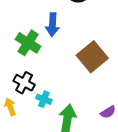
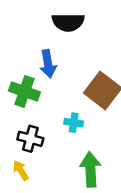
cyan cross: (44, 99) -> (74, 123), moved

